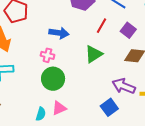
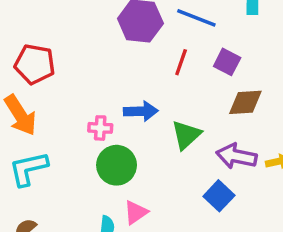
blue arrow: (59, 33) -> (141, 111), moved
green triangle: (94, 54) -> (186, 135), moved

